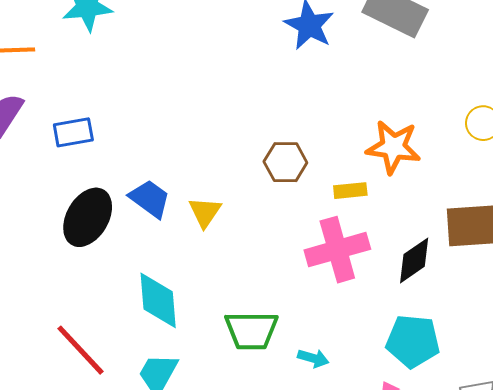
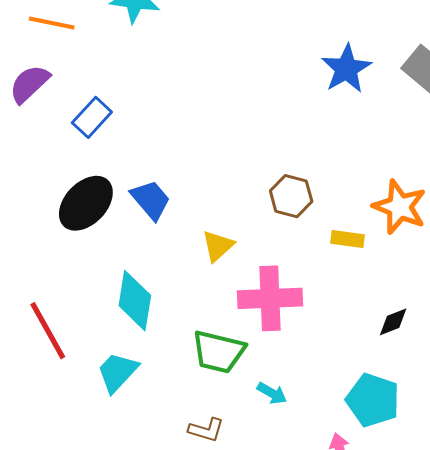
blue rectangle: (73, 132) -> (92, 117), turned -51
yellow triangle: (205, 212) -> (218, 246), moved
pink cross: (337, 250) -> (270, 298), moved
black diamond: (414, 260) -> (393, 322), size x0.7

